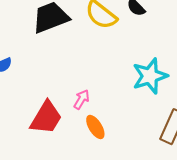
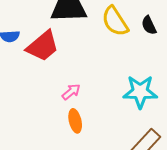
red trapezoid: (46, 118) -> (43, 46), moved

